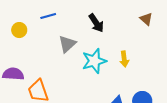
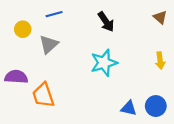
gray triangle: (67, 44) -> (49, 44), moved
yellow arrow: (124, 59) -> (160, 61), moved

